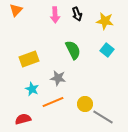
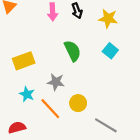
orange line: (53, 102) -> (50, 109), turned 70
yellow circle: (85, 104) -> (78, 103), moved

